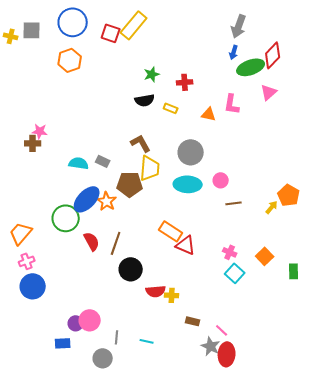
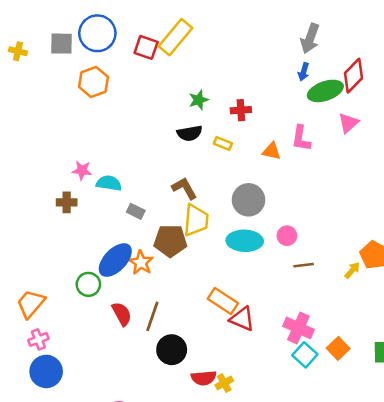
gray square: (32, 30) -> (61, 44), moved
pink star: (40, 131) -> (82, 170), moved
brown cross: (33, 143) -> (67, 202), moved
cyan semicircle: (79, 163) -> (109, 183), moved
green circle: (66, 218) -> (88, 284), size x0.7
pink cross: (230, 252) -> (298, 328), size x1.6
orange square: (265, 256) -> (338, 348), moved
yellow cross: (172, 295) -> (224, 383), turned -32

